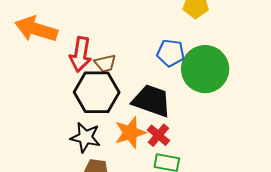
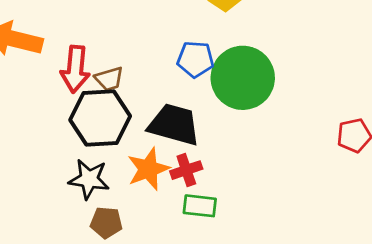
red cross: (158, 135) -> (186, 170), turned 35

